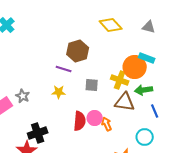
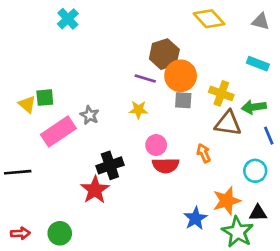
orange circle: (135, 67) -> (181, 76), moved
pink circle: (95, 118) -> (156, 145), moved
red semicircle: (80, 121) -> (166, 165), moved, turned 84

